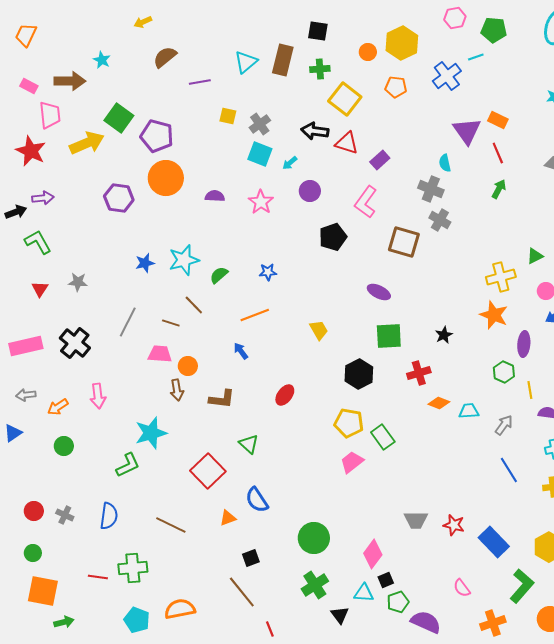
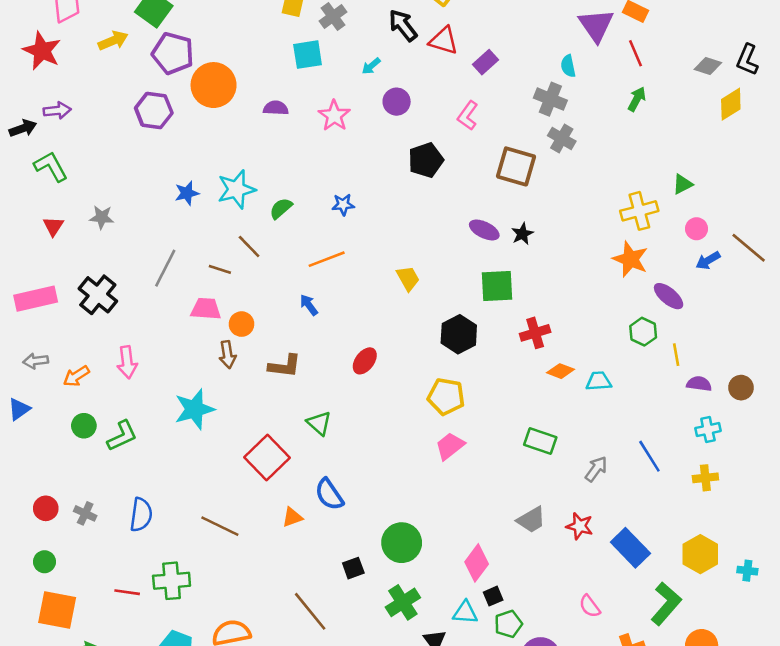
black arrow: (315, 131) -> (403, 25), turned 44
purple pentagon: (157, 136) -> (173, 53), moved
yellow arrow: (87, 143) -> (113, 41), size x0.7
cyan square: (260, 154) -> (308, 55), moved, turned -30
pink L-shape: (366, 202) -> (468, 116), size x0.7
black star: (444, 335) -> (522, 234), moved
purple ellipse: (524, 344) -> (669, 296), turned -55
gray arrow: (504, 425) -> (596, 469), moved
green rectangle: (383, 437) -> (540, 441), moved, turned -35
green L-shape: (128, 465) -> (122, 436), moved
gray trapezoid: (416, 520) -> (531, 520), turned -30
black square: (251, 558) -> (353, 568), moved

